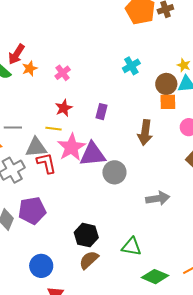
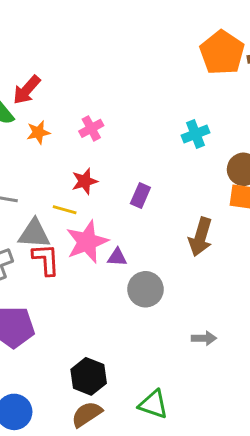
orange star: (30, 68) -> (38, 132), moved
purple triangle: (93, 154) -> (117, 257), size x0.5
gray arrow: (158, 198) -> (204, 338), size x0.7

